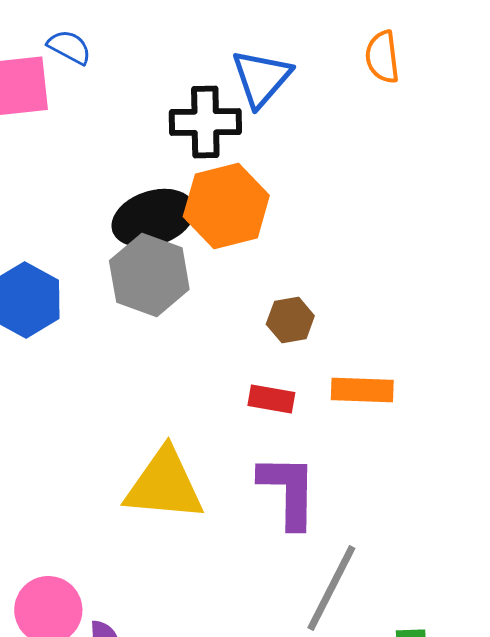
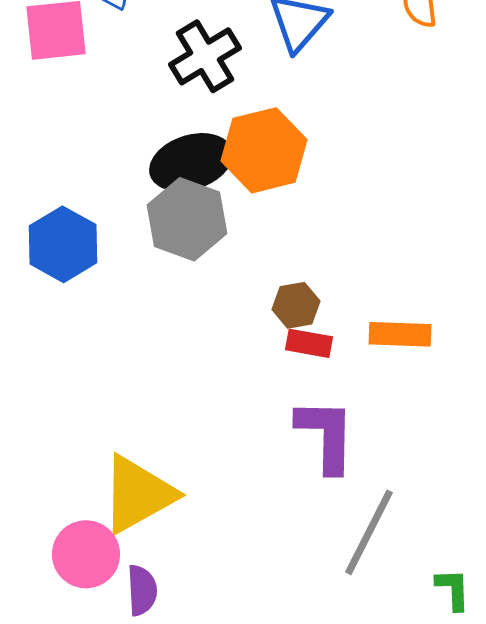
black cross: (205, 122) -> (205, 56), moved, turned -30
brown hexagon: (290, 320) -> (296, 305), moved
yellow triangle: (164, 485) -> (138, 494), moved, turned -34

